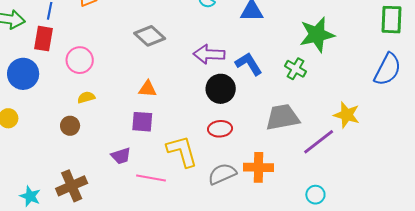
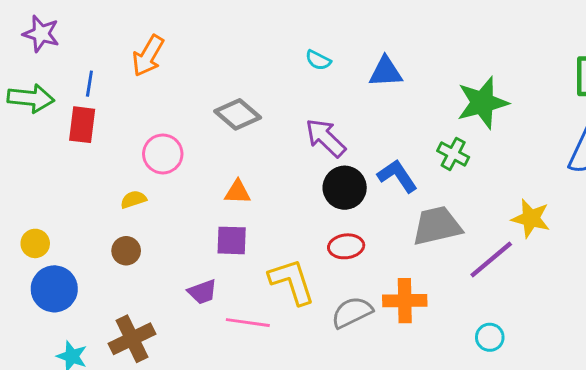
purple arrow: (209, 54) -> (326, 138), turned 44
pink circle: (80, 60) -> (163, 154), moved
blue L-shape: (249, 64) -> (397, 176), moved
blue circle: (23, 74) -> (54, 289), moved
yellow semicircle: (86, 97) -> (133, 199), moved

